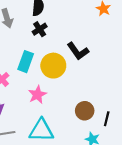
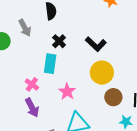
black cross: (40, 29) -> (59, 41), moved
yellow circle: (53, 66) -> (102, 73), moved

